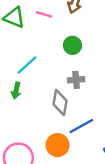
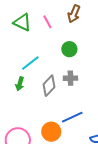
pink line: (44, 14) -> (47, 22), turned 40
gray diamond: (60, 103) -> (49, 86), moved, turned 30

